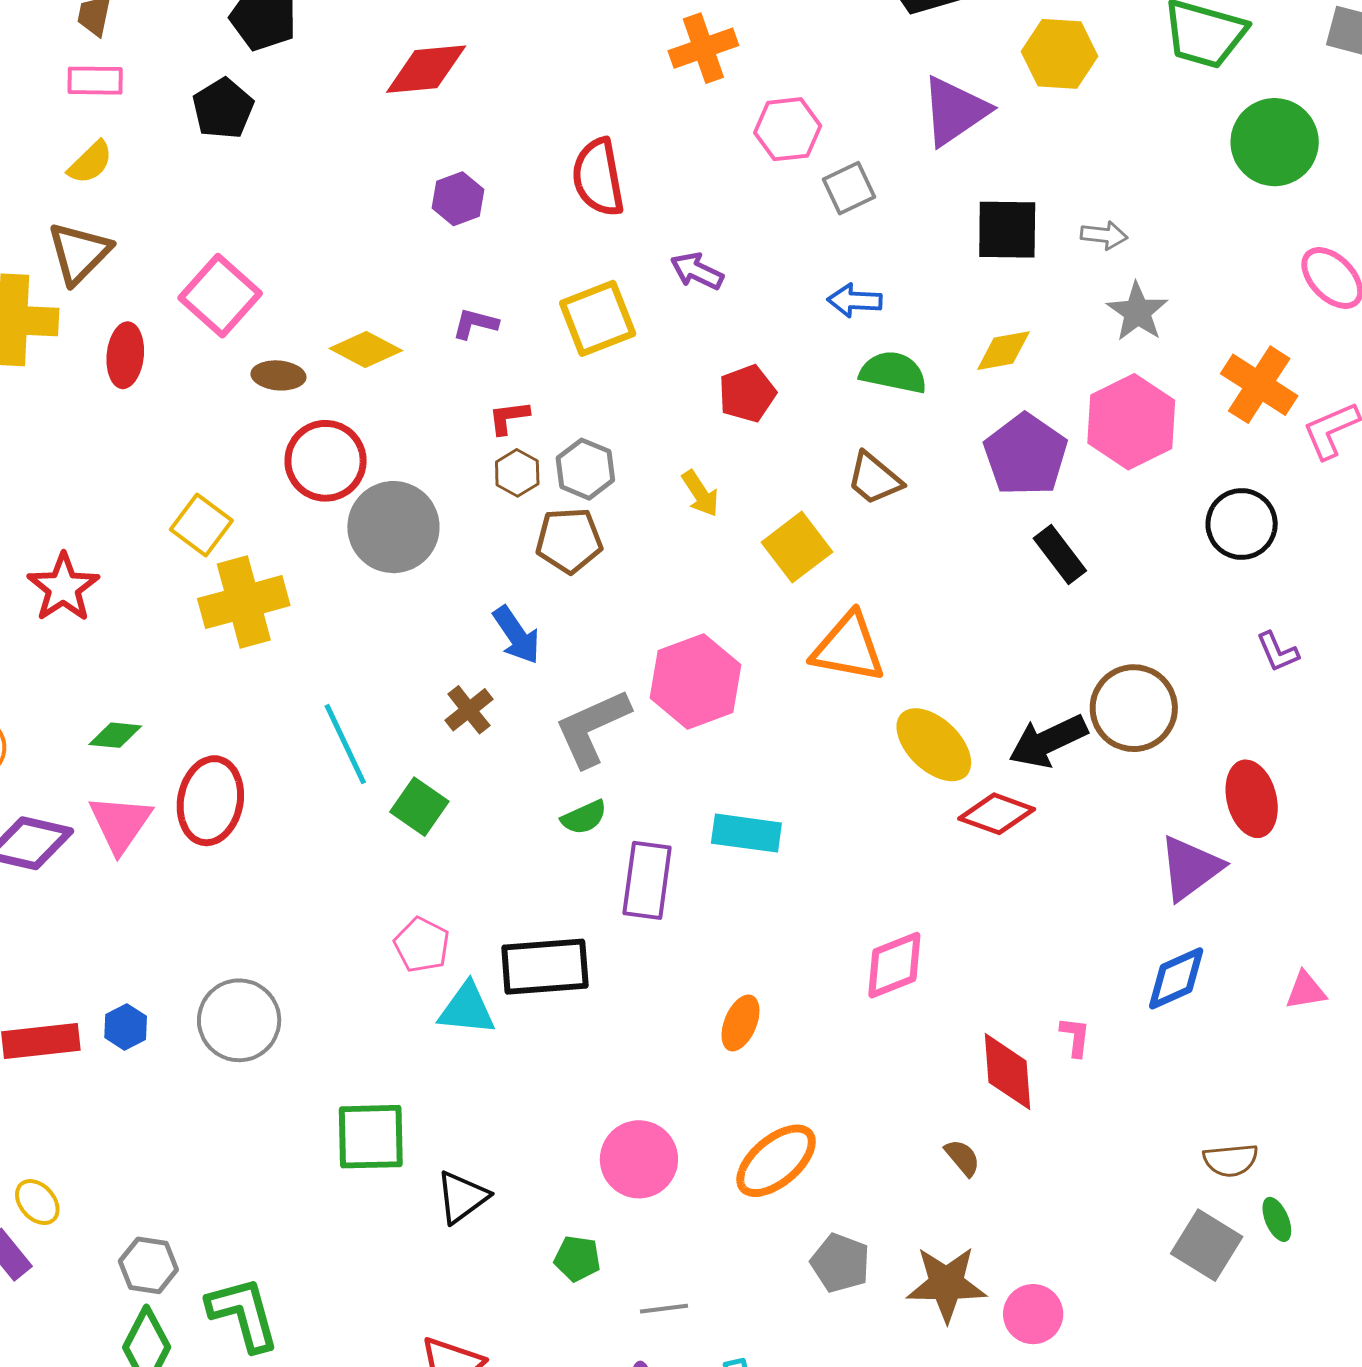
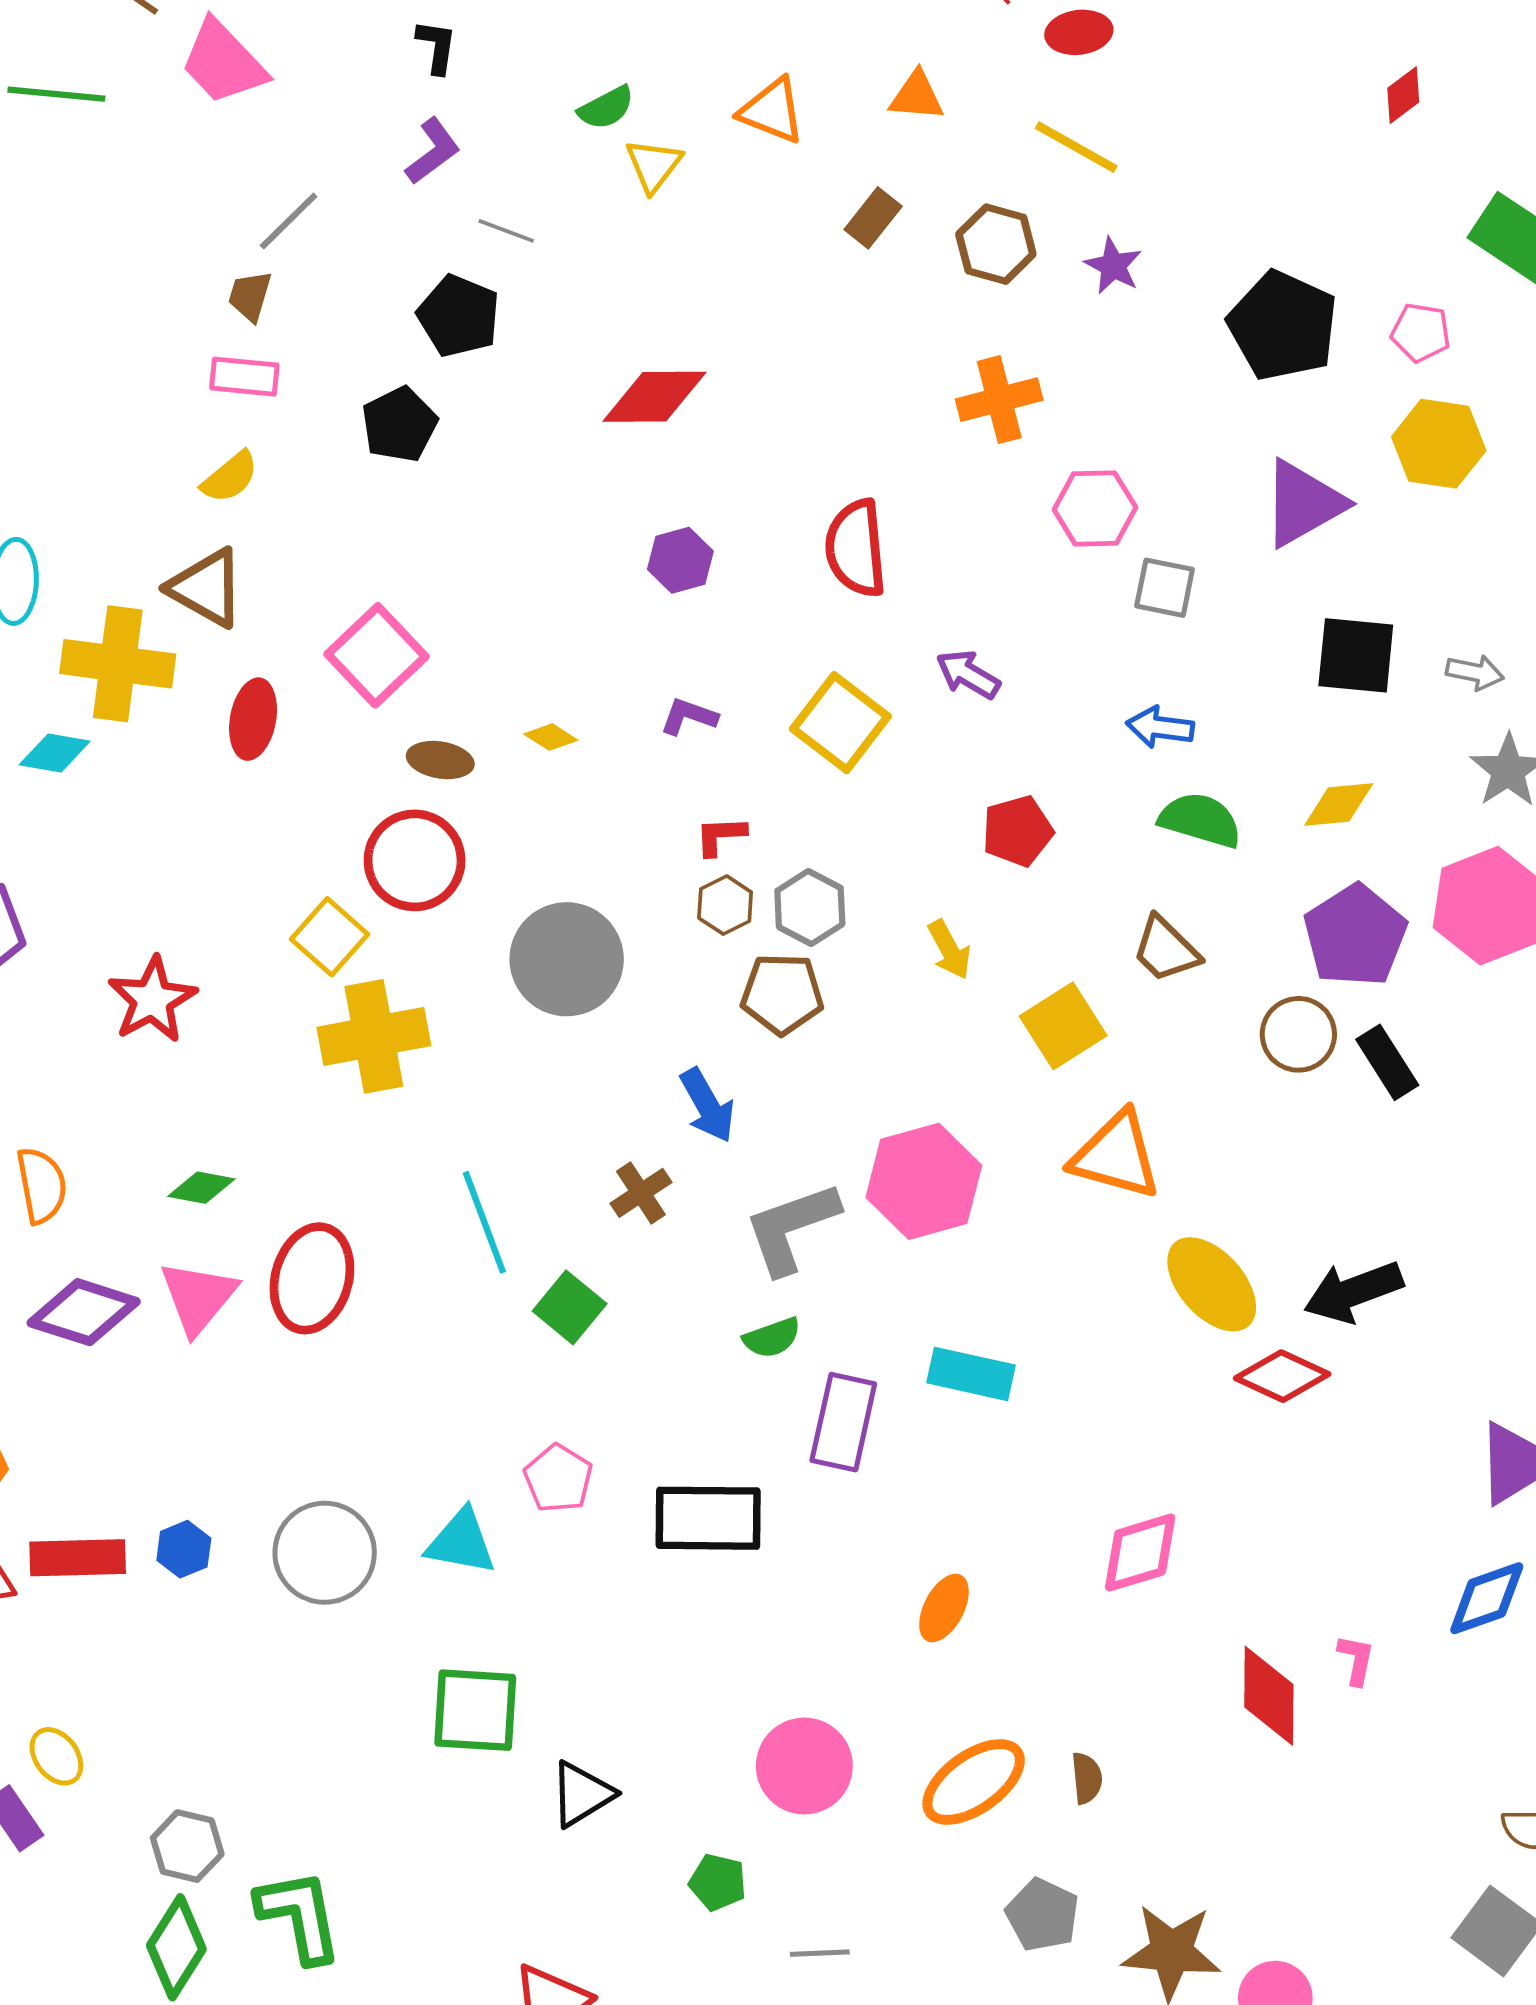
gray square: (849, 188) -> (1165, 588), turned 32
brown triangle: (79, 253) -> (207, 588), turned -50
yellow square: (598, 318) -> (840, 723), turned -36
yellow diamond: (366, 350) -> (551, 737), size x0.6
red circle: (326, 461) -> (415, 860), moved
brown circle: (1134, 708) -> (1298, 1034), moved, size x0.7
cyan triangle: (467, 1009) -> (461, 1542), moved
brown semicircle: (962, 1158) -> (1087, 1778), moved, turned 30

